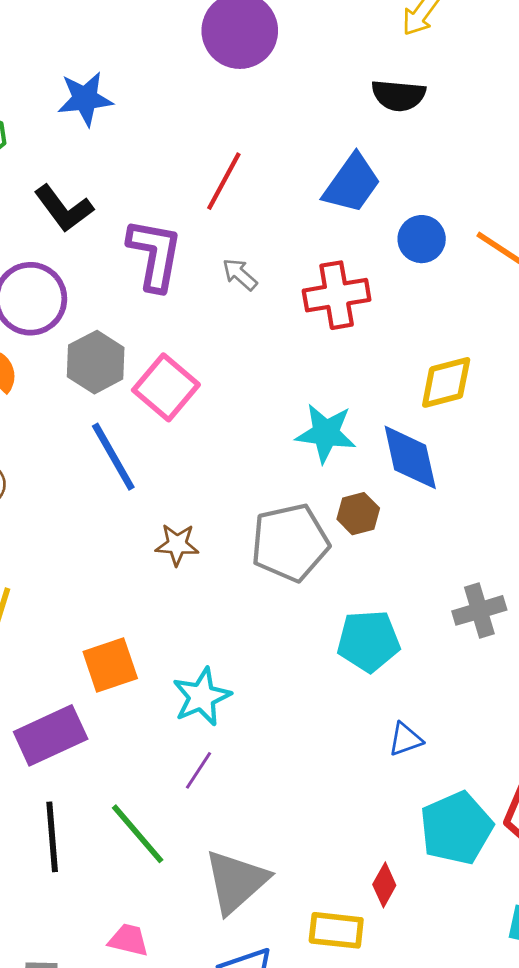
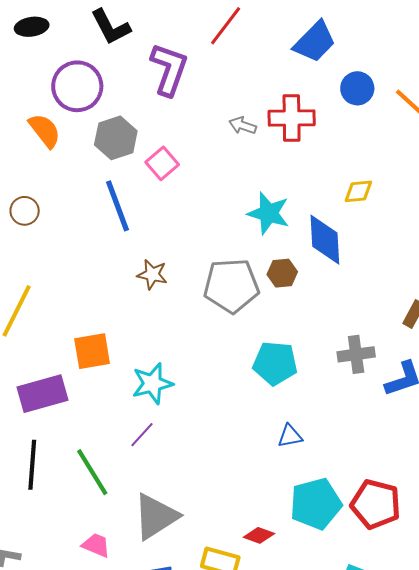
gray arrow: (240, 274) -> (243, 126), moved, turned -32
yellow diamond: (446, 382) -> (358, 191), size x0.7
pink square: (166, 387) -> (162, 163), size x0.7
red diamond: (384, 885) -> (259, 535), turned 72
pink trapezoid: (129, 940) -> (96, 545), moved

